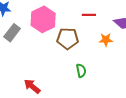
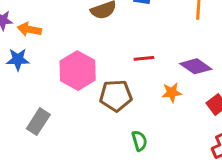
gray rectangle: (12, 33) -> (38, 122), moved

